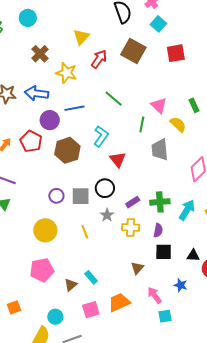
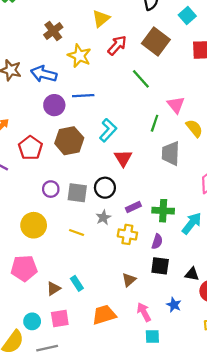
green line: (114, 99) -> (141, 79), moved
red pentagon: (31, 141) -> (30, 148), moved
yellow line: (85, 232) -> (77, 233), turned -56
pink square: (91, 310) -> (60, 318), moved

